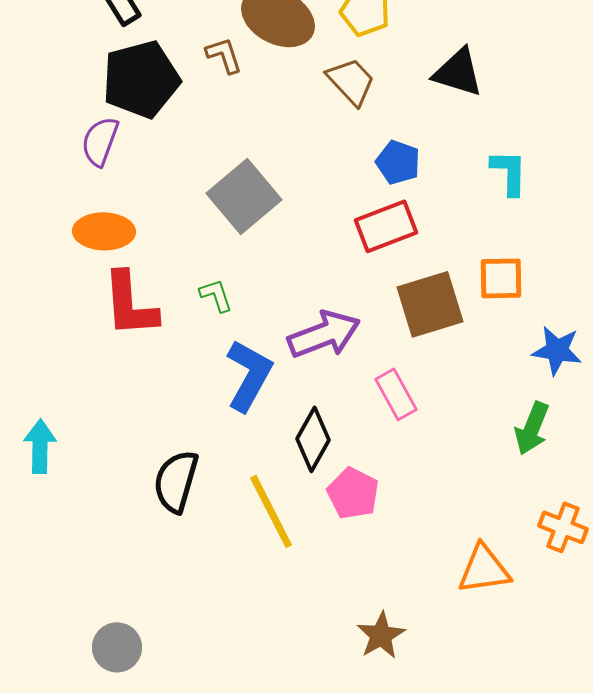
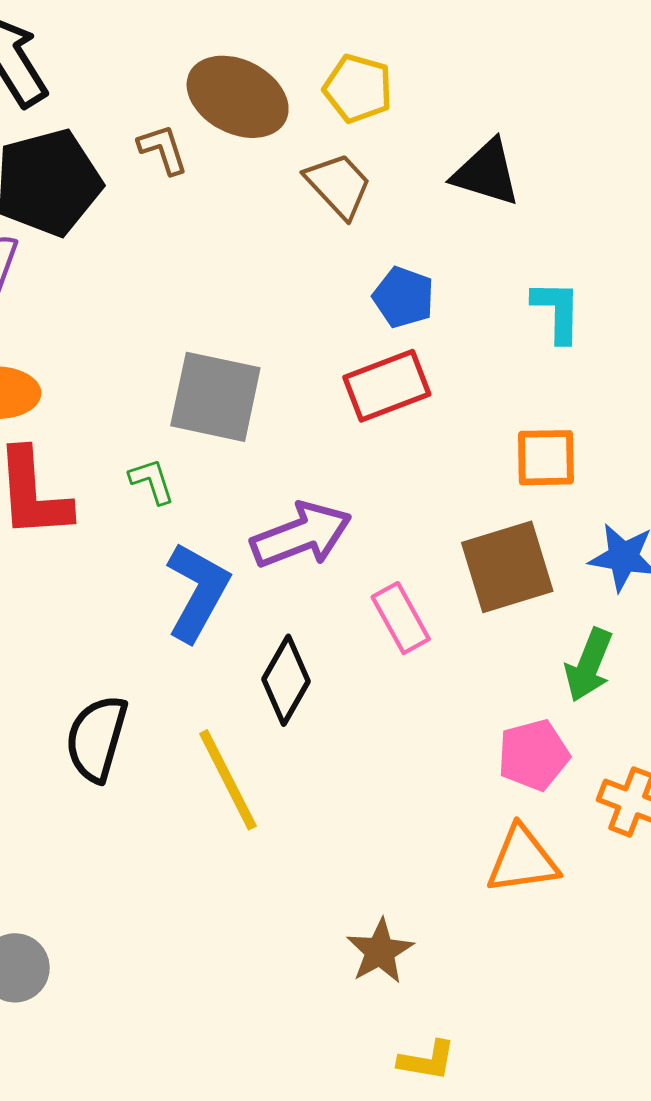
gray square: (244, 196) -> (215, 397), moved, turned -38
brown square: (430, 304) -> (507, 567), moved
pink pentagon: (353, 493) -> (533, 755), moved, turned 30

